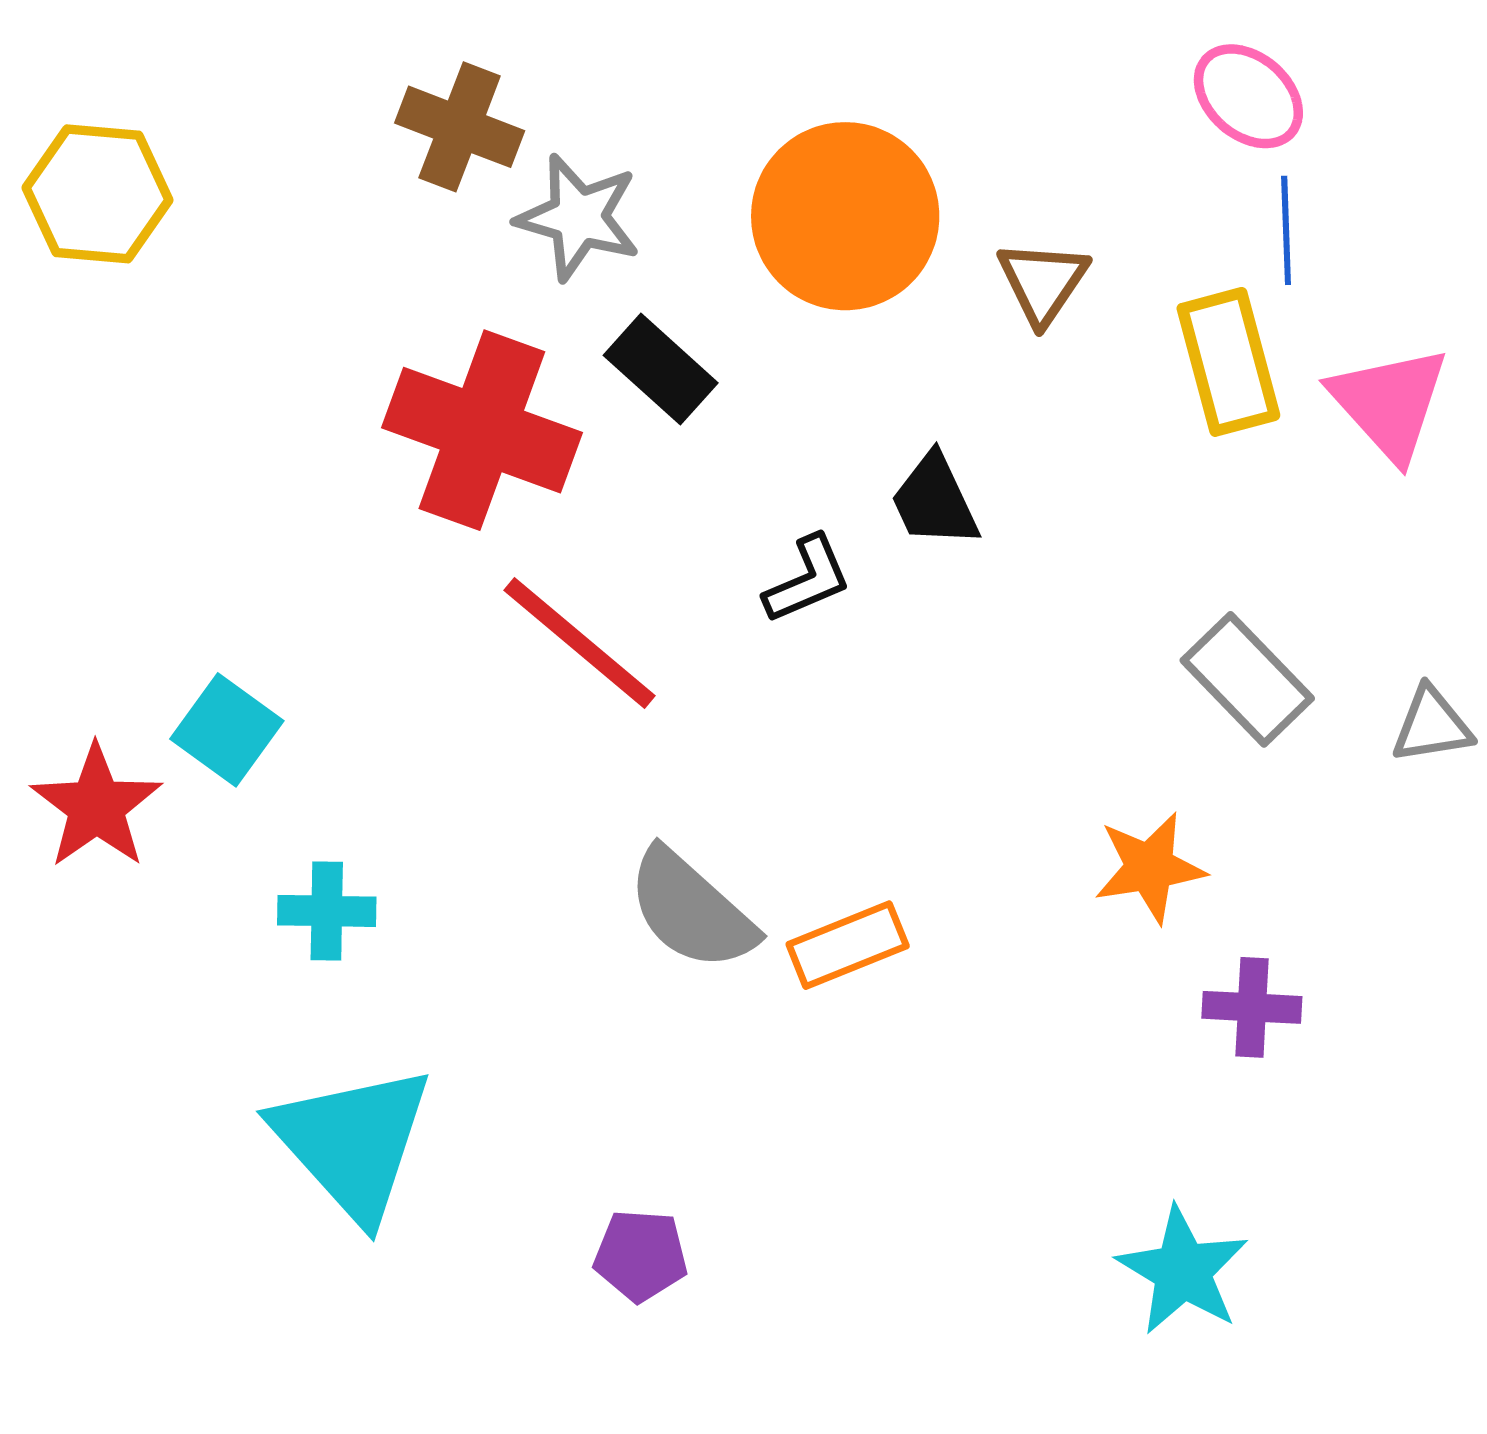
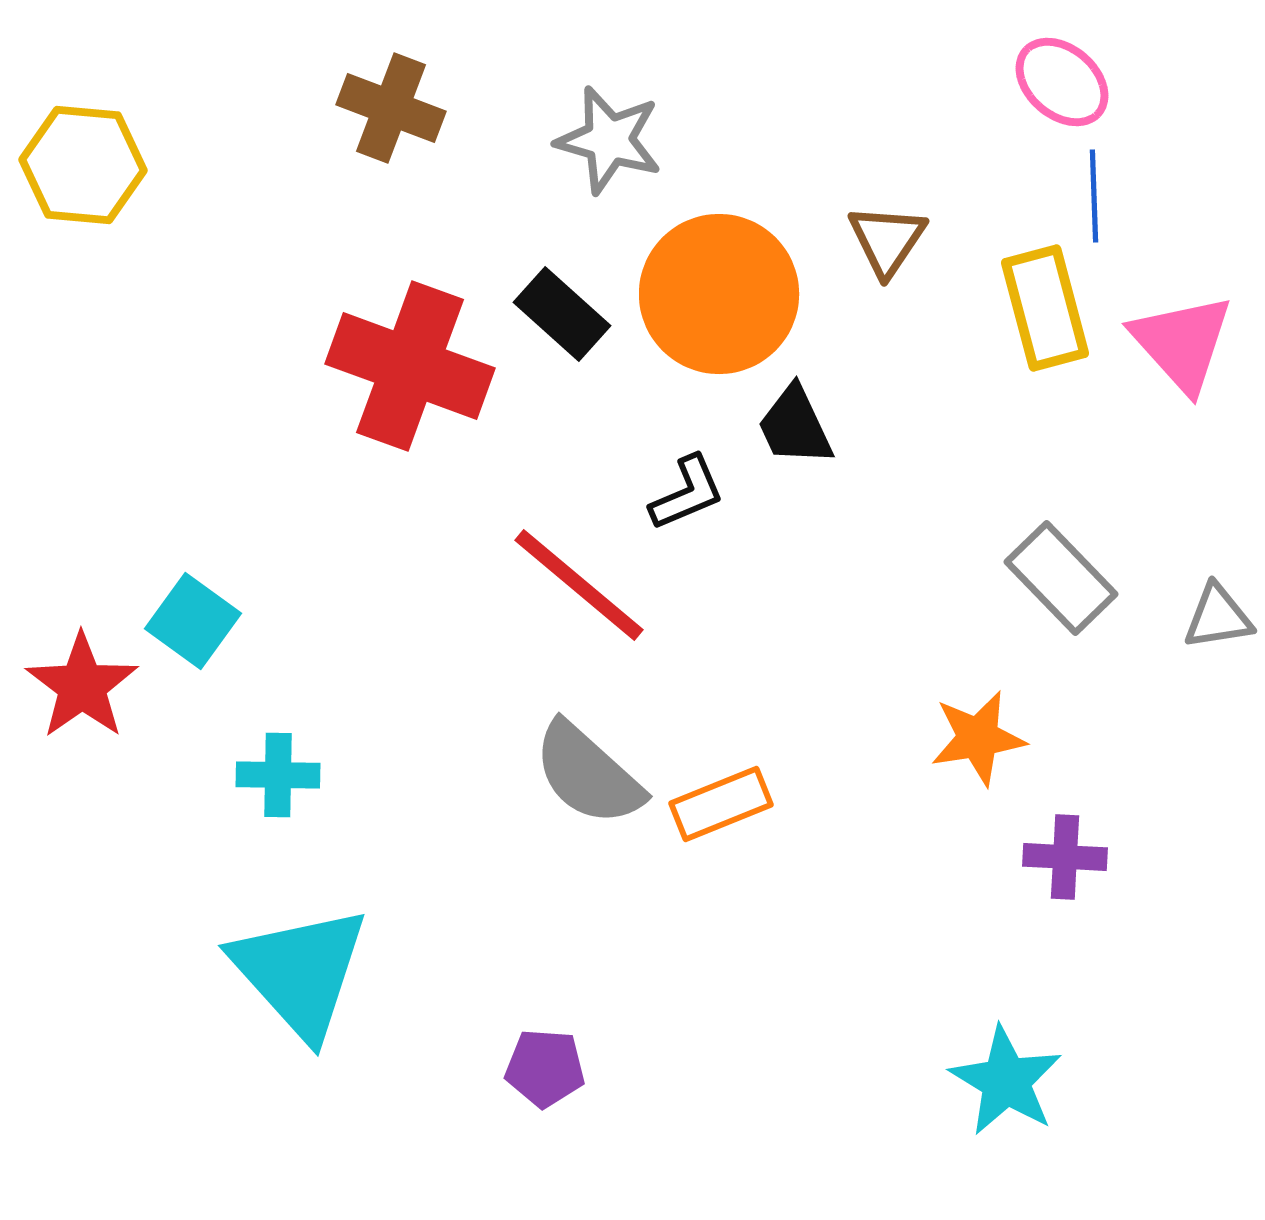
orange circle: (845, 216) -> (719, 294), moved
gray star: (578, 217) -> (609, 140), moved
red line: (580, 643) -> (579, 585), moved

